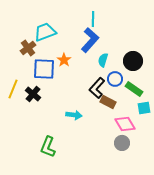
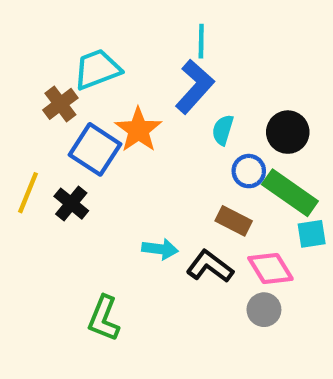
orange star: (64, 60) -> (138, 130), size x1.5
blue square: (44, 69) -> (95, 149), turned 30
black L-shape: (97, 88) -> (210, 266), moved, turned 85
green rectangle: (134, 89) -> (290, 193), size x1.4

